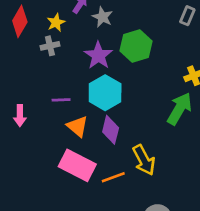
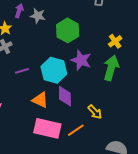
purple star: (98, 55) -> (81, 60), moved
purple line: (61, 100) -> (22, 71), moved
yellow arrow: (144, 160) -> (95, 112), size x0.7

